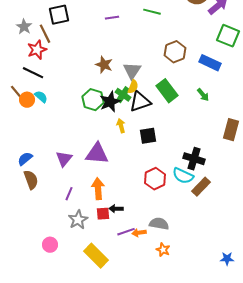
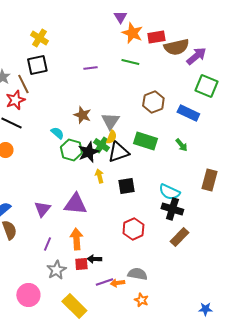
green rectangle: (167, 91) -> (145, 141), turned -35
cyan semicircle: (41, 97) -> (57, 133), moved
cyan semicircle: (183, 176) -> (169, 192), moved
pink circle: (50, 245) -> (28, 295), size x1.5

